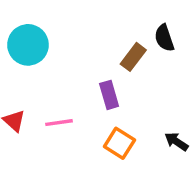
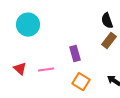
brown rectangle: (133, 57) -> (109, 41), moved

